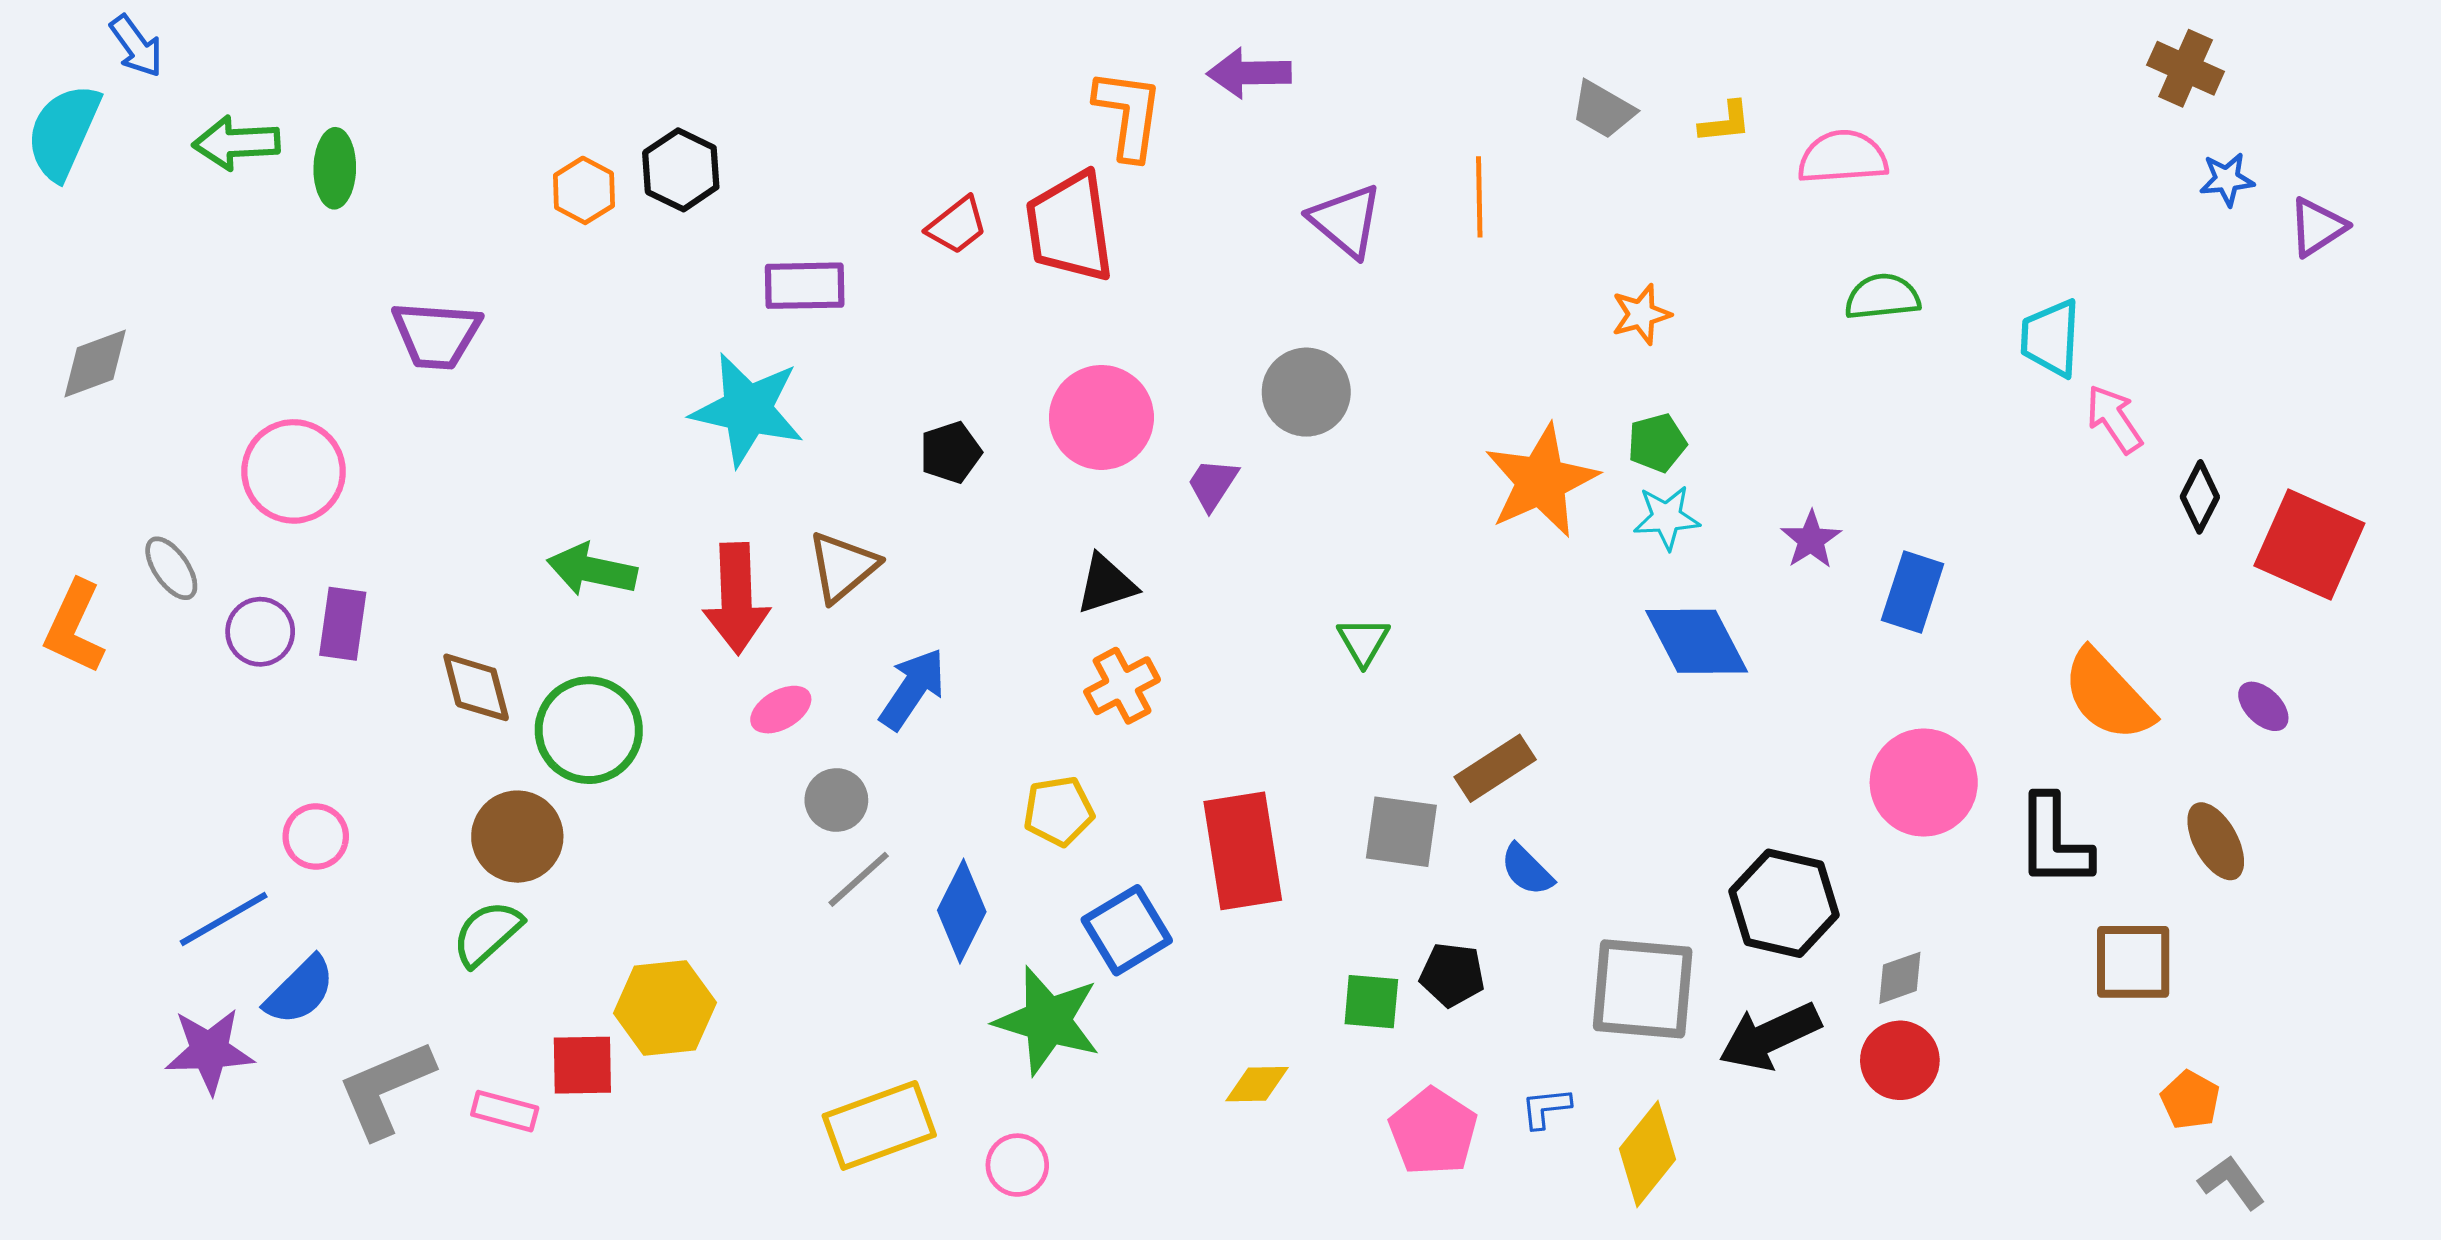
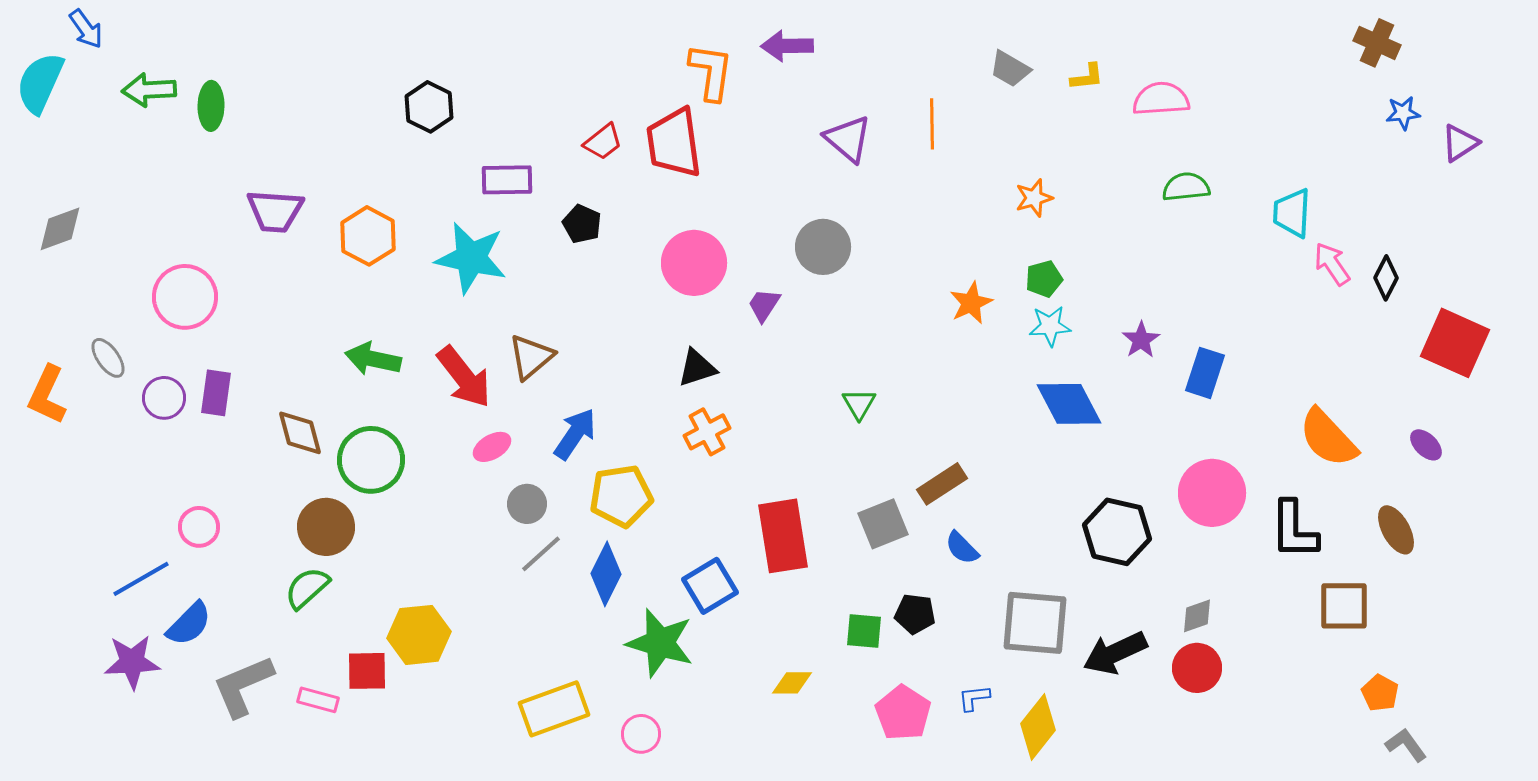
orange hexagon: (584, 190) -> (368, 236), moved, size x1.4
black pentagon: (951, 452) -> (582, 224), moved, turned -30
orange star: (1541, 481) -> (971, 303), size x0.6
black diamond: (2200, 497) -> (1386, 278), moved
red arrow: (736, 598) -> (464, 377), turned -36
yellow pentagon: (1059, 811) -> (621, 496), moved, size x1.4
gray square: (1401, 832) -> (883, 524), turned -30
black hexagon: (1784, 903) -> (1117, 532), moved

